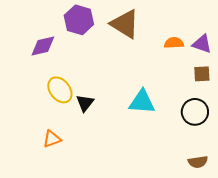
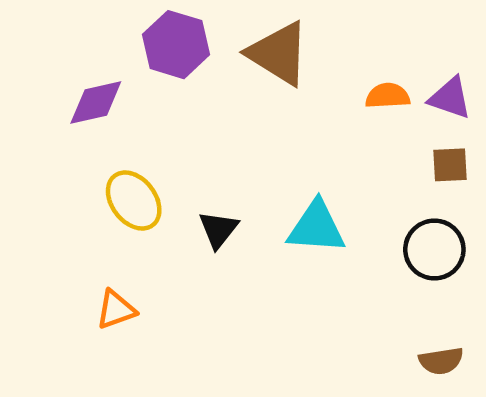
black triangle: (85, 103) -> (218, 229), moved

